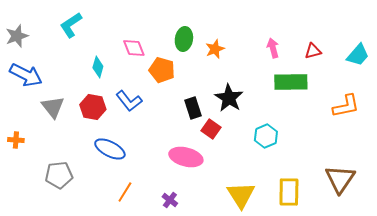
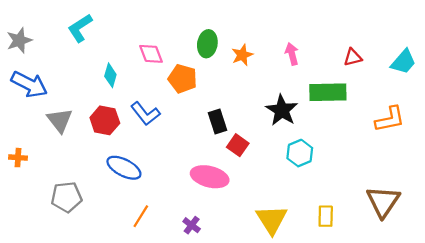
pink arrow: (273, 48) -> (292, 54), moved
black star: (229, 98) -> (282, 110), moved
yellow rectangle: (289, 192) -> (326, 216), size x0.7

